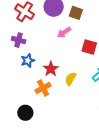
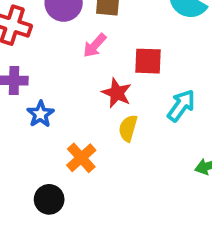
red star: (51, 69) -> (117, 93), moved
black circle: (25, 113) -> (49, 199), moved

